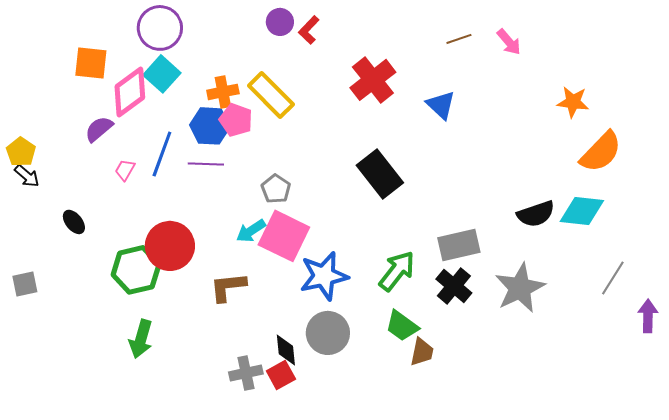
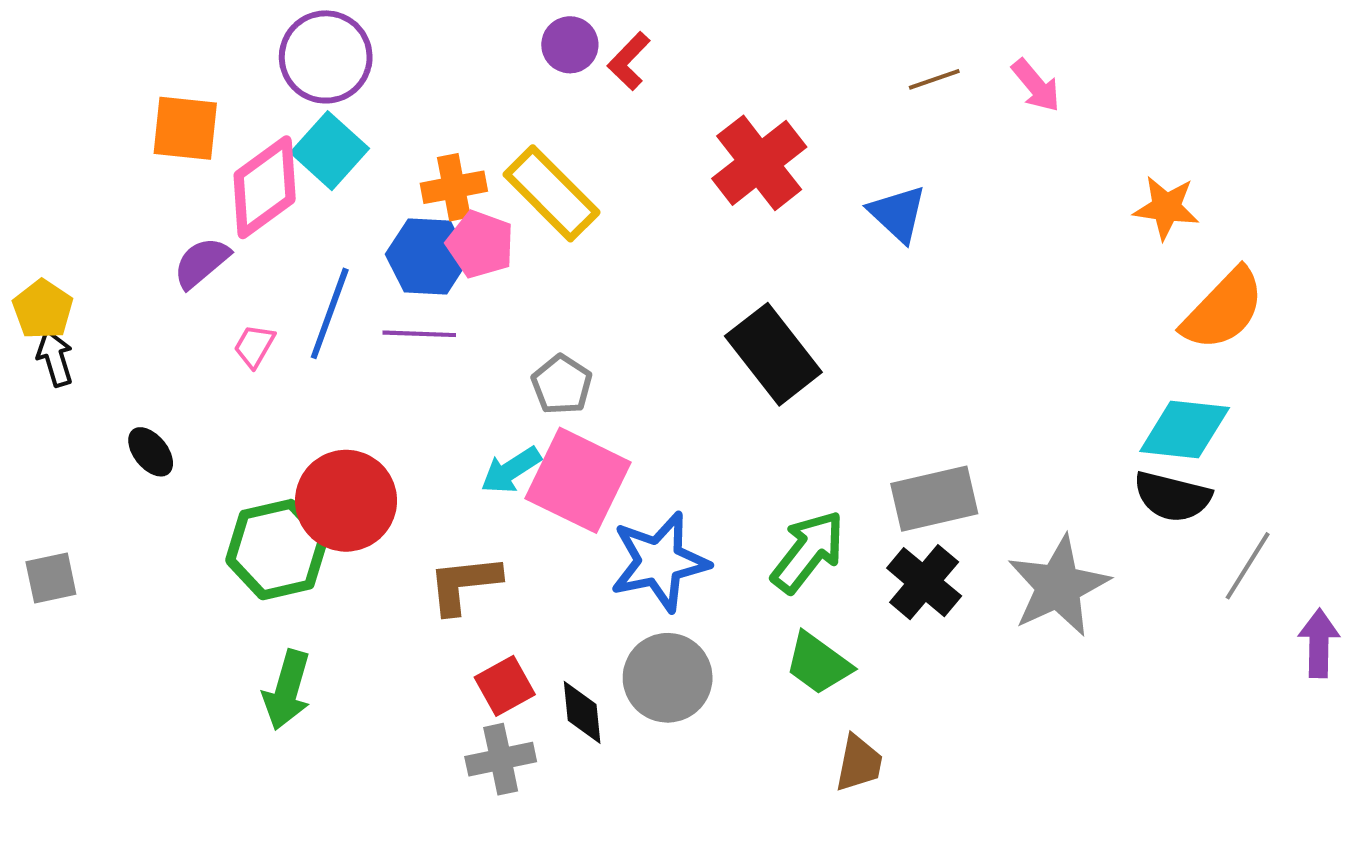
black arrow: (27, 176) -> (55, 358), turned -148
black semicircle: (536, 214) -> (1172, 497), moved, turned 33
brown trapezoid: (422, 352) -> (859, 763), moved
red square: (281, 375) -> (505, 686), moved

